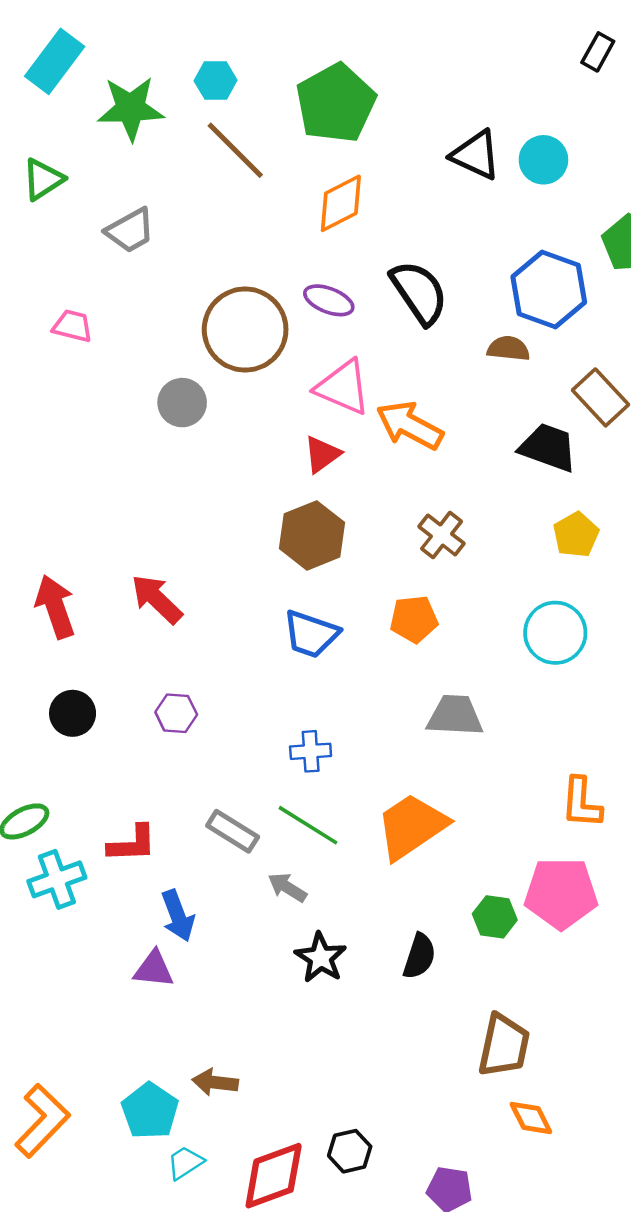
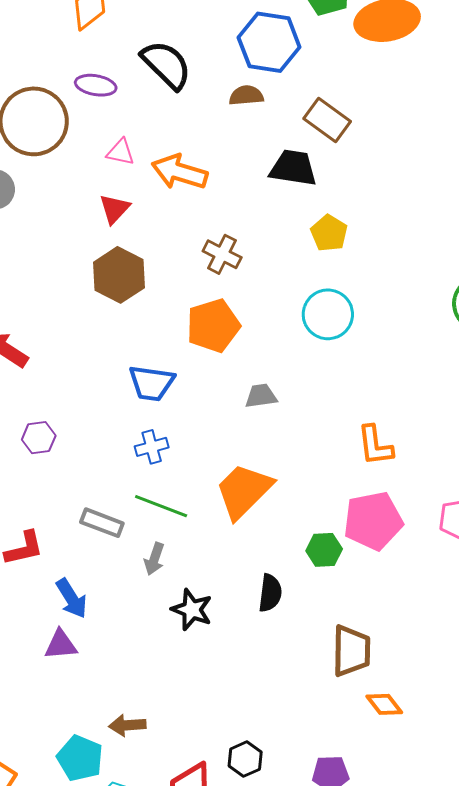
pink triangle: (343, 387) -> (121, 152), size x0.6
orange pentagon: (414, 619) -> (213, 326), size x1.4
blue trapezoid: (311, 634) -> (152, 383), moved
gray trapezoid: (455, 716) -> (261, 396), size x0.7
gray arrow: (287, 887) -> (154, 559), turned -92

